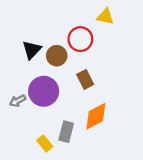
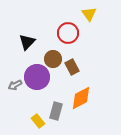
yellow triangle: (105, 17) -> (89, 14), turned 42
brown circle: (57, 56) -> (53, 59), moved

